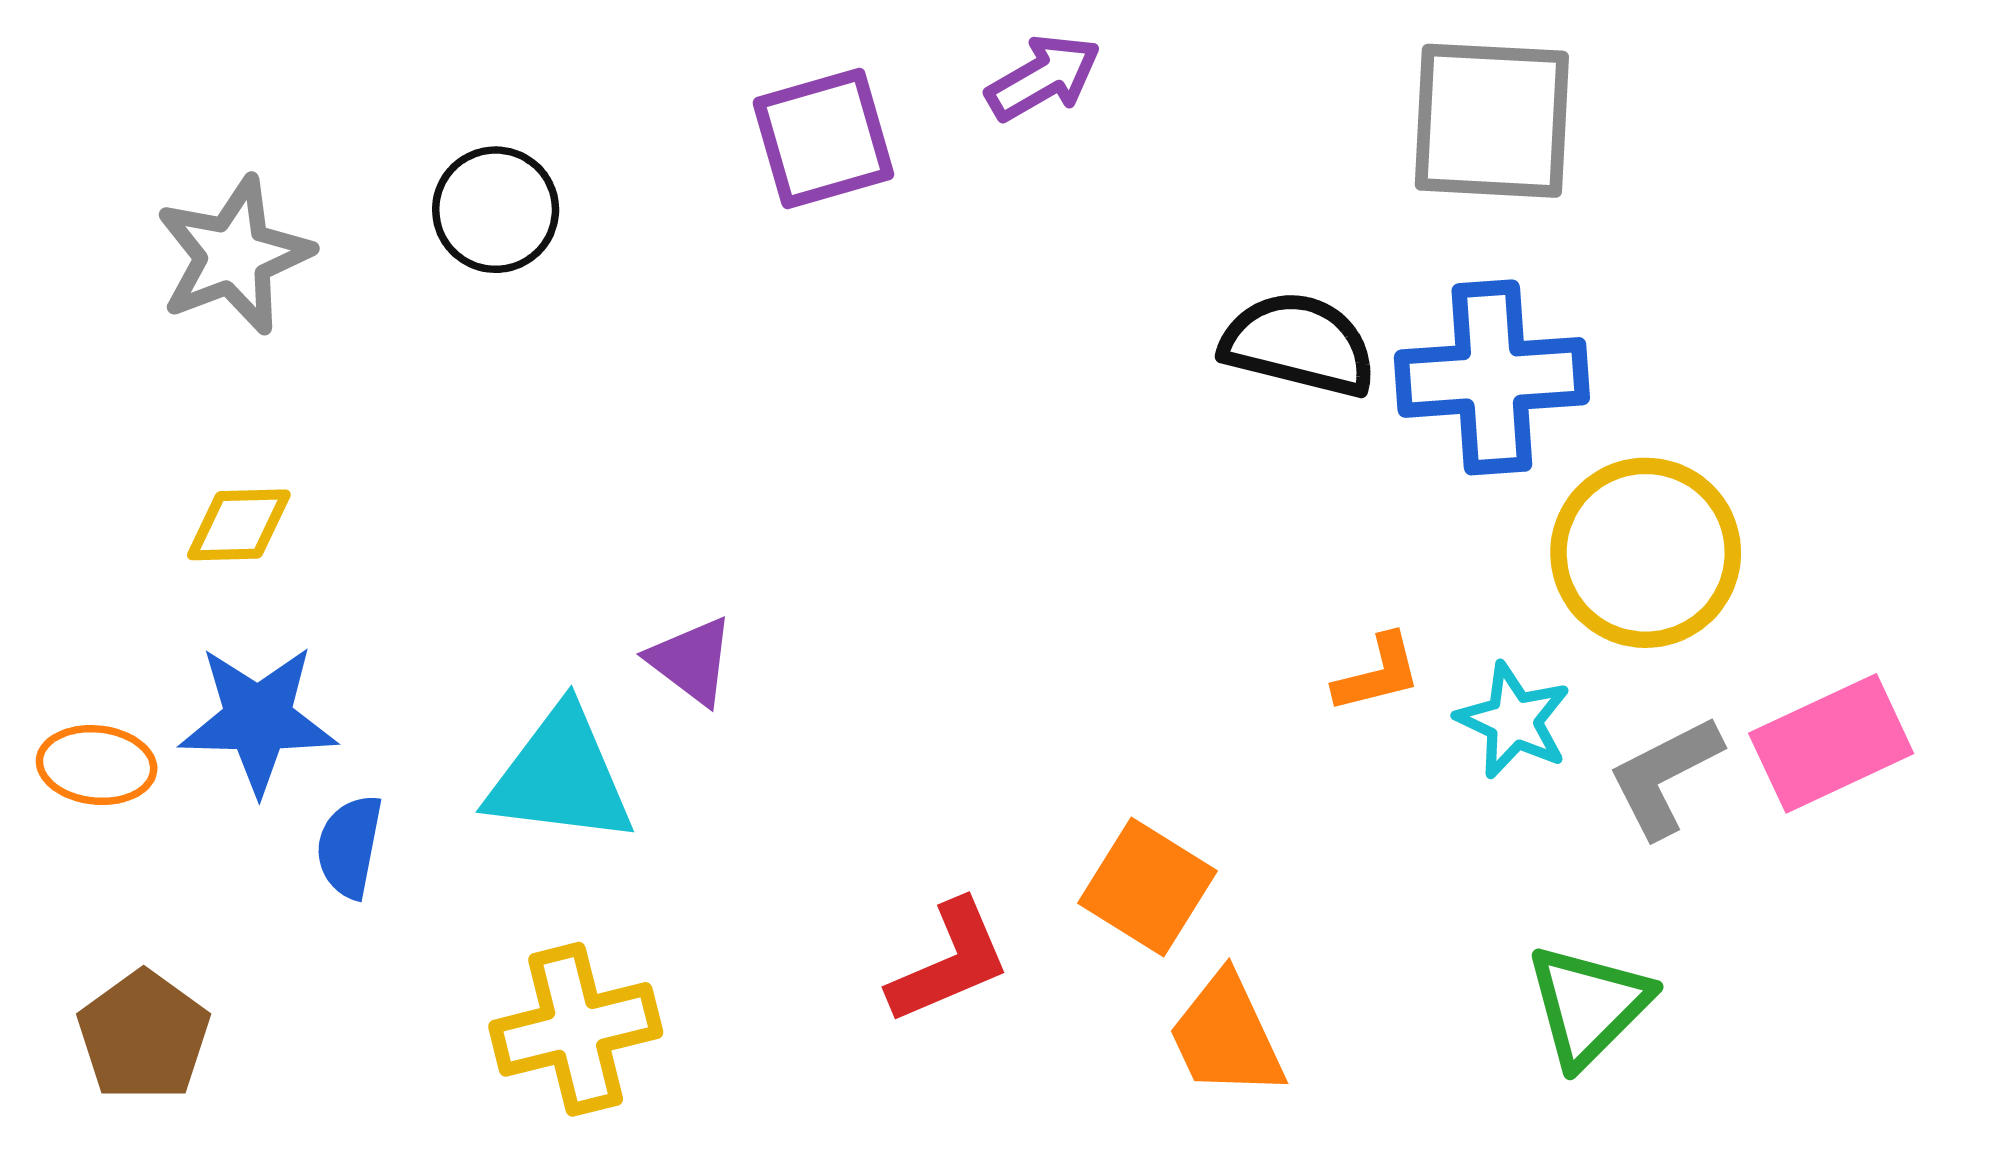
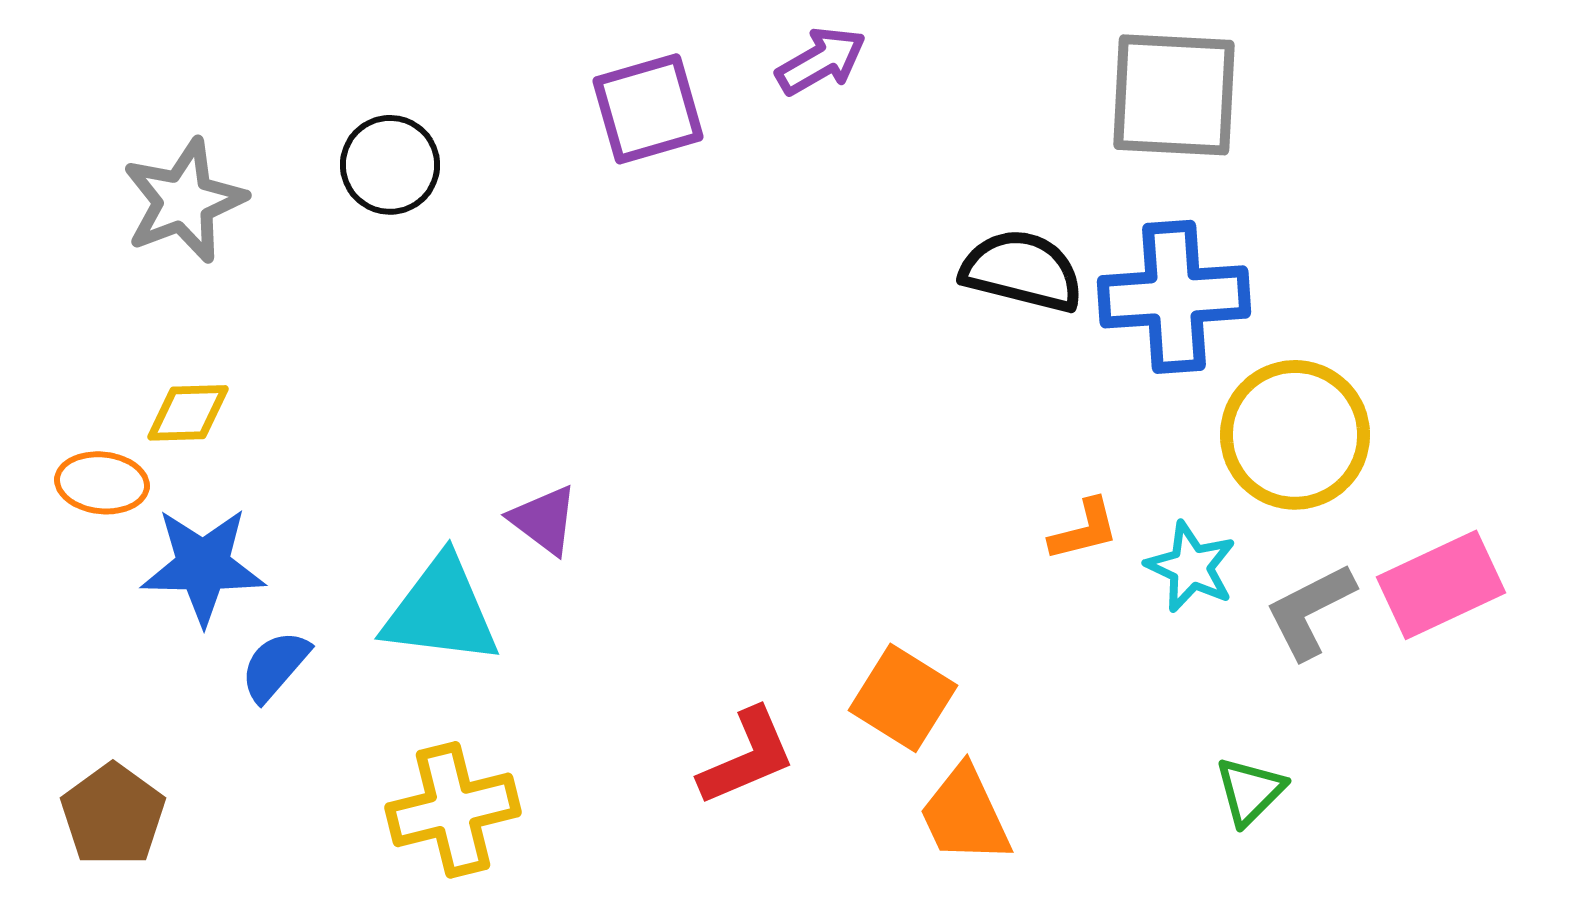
orange ellipse: (97, 765) -> (102, 483), moved
blue semicircle: (349, 846) -> (275, 666), turned 30
green triangle: (1588, 1005) -> (1250, 791), size x0.7

